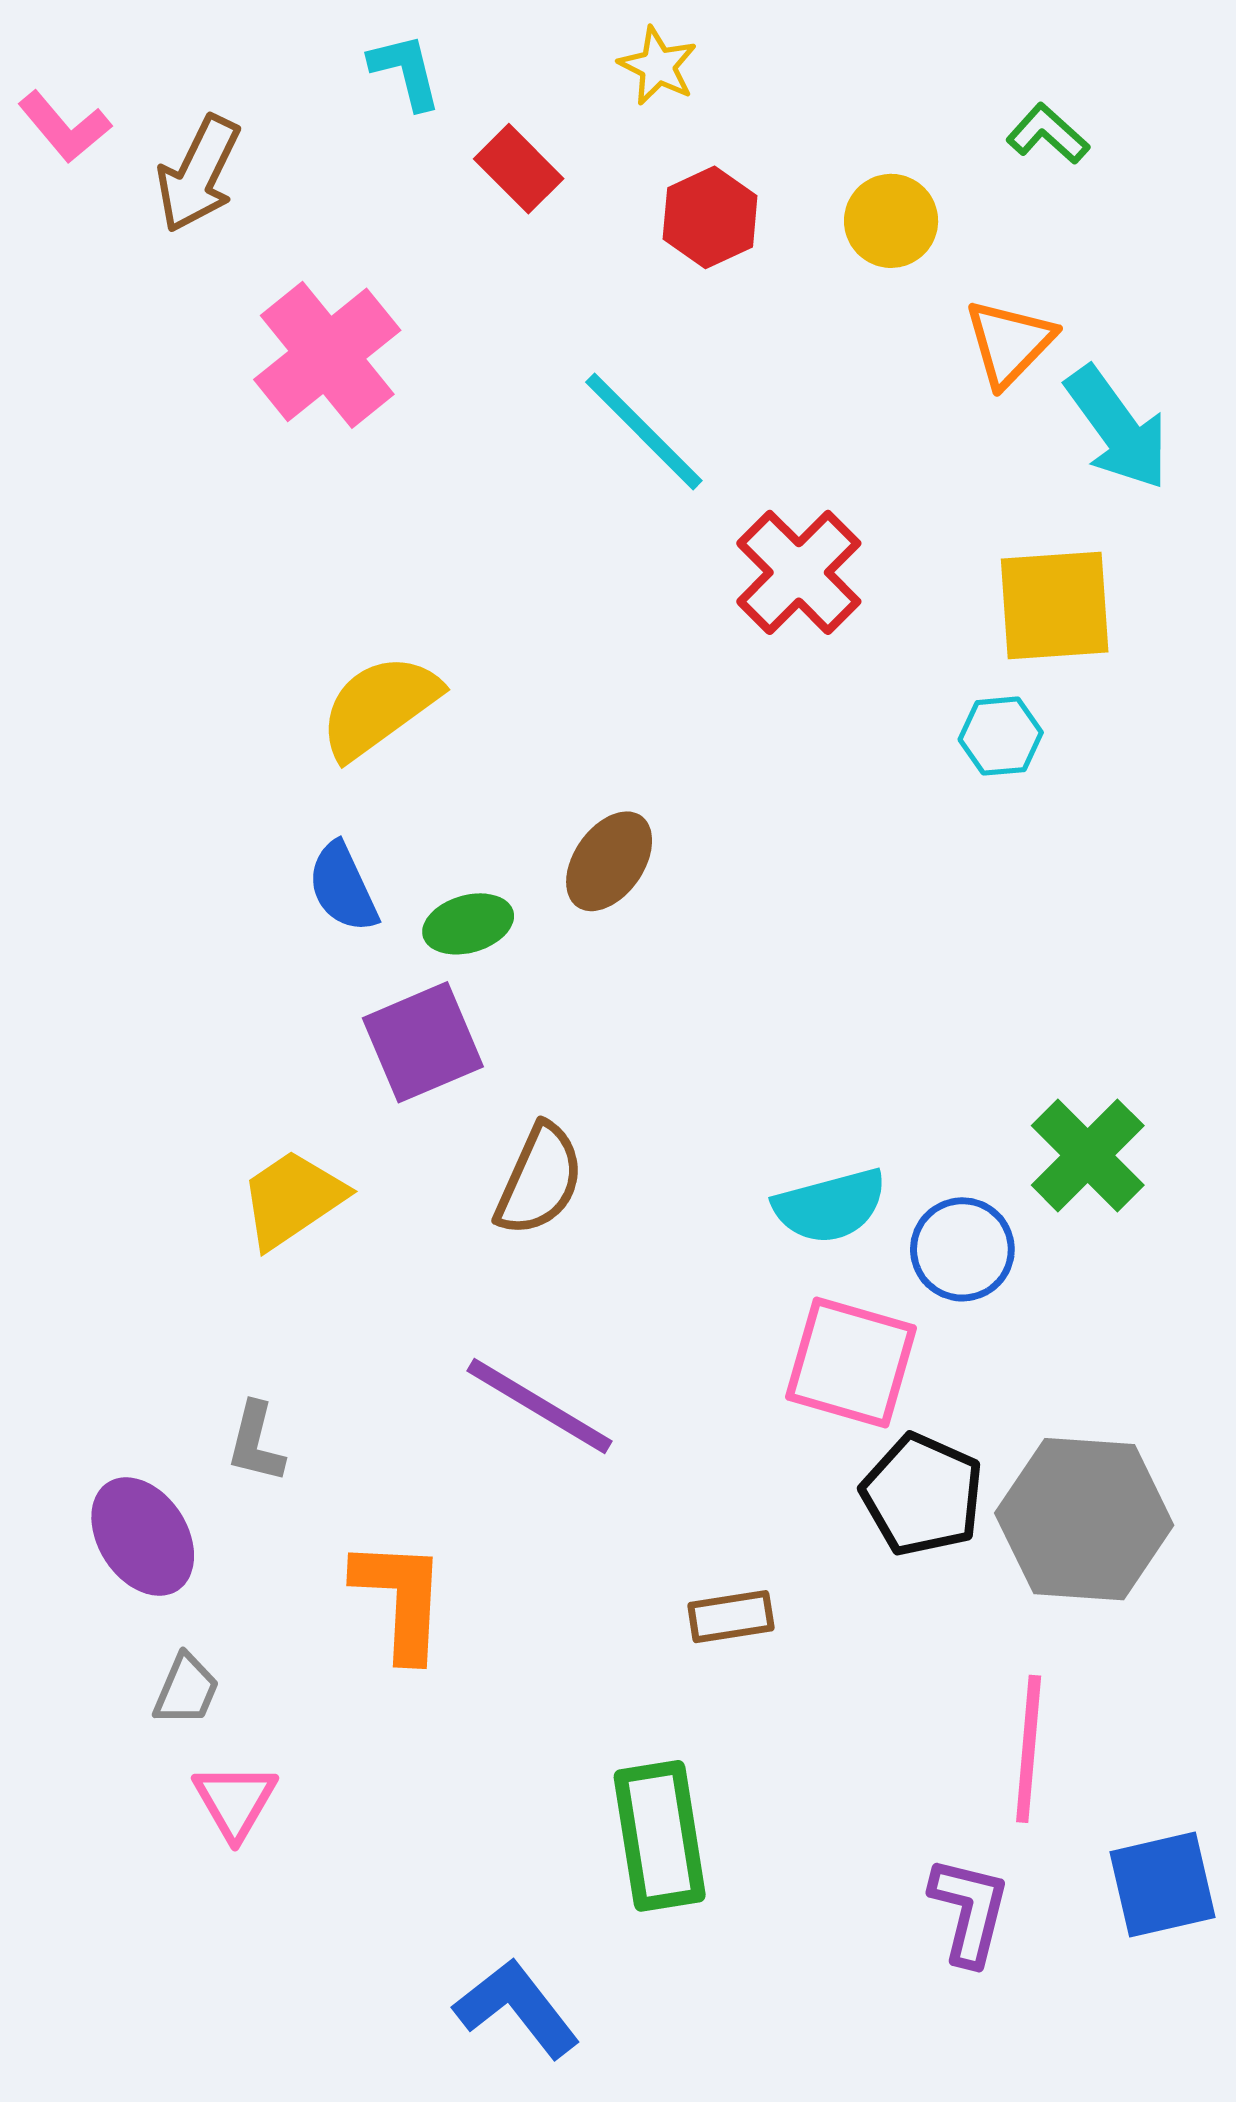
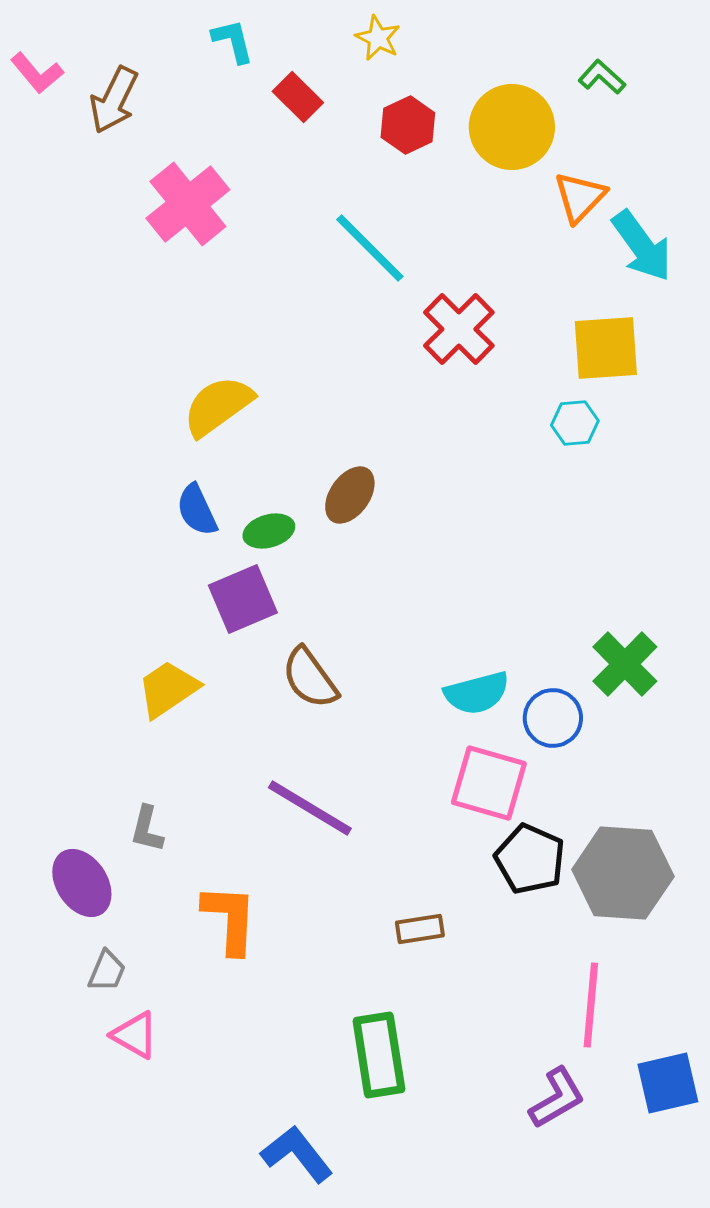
yellow circle: (891, 221) -> (512, 127), size x1.6
brown semicircle: (539, 1180) -> (310, 678), turned 120
pink triangle: (235, 1801) -> (135, 1035), turned -30
purple L-shape: (969, 1911) -> (557, 1098), turned 46

